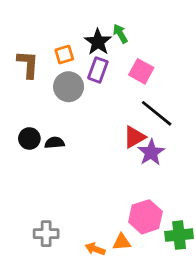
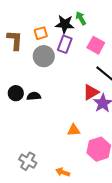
black star: (98, 42) -> (65, 24), turned -30
gray cross: (46, 234) -> (28, 161), turned 30
orange triangle: (122, 242) -> (74, 130), moved

